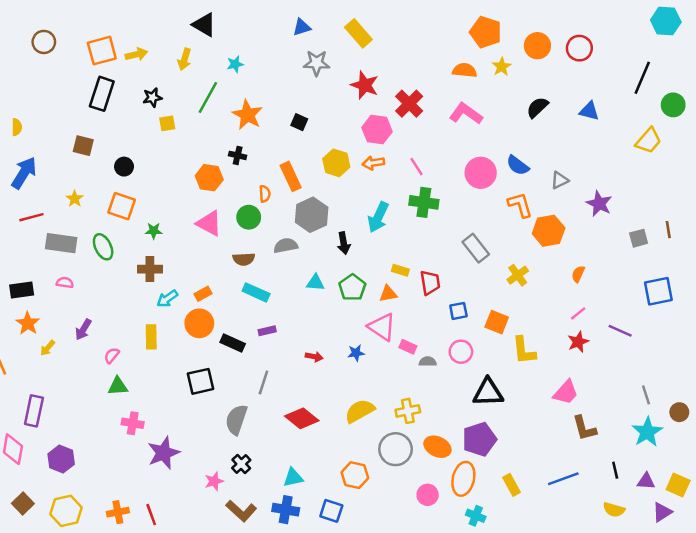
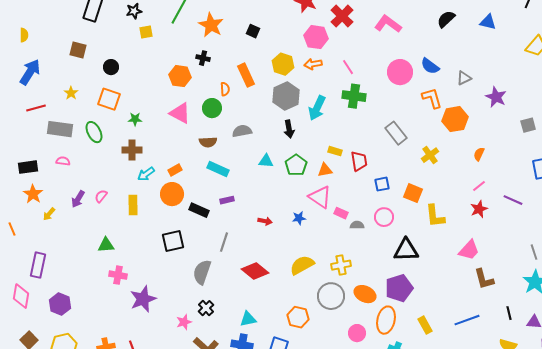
gray hexagon: (312, 215) -> (286, 96), moved
pink semicircle: (112, 355) -> (101, 196), moved

